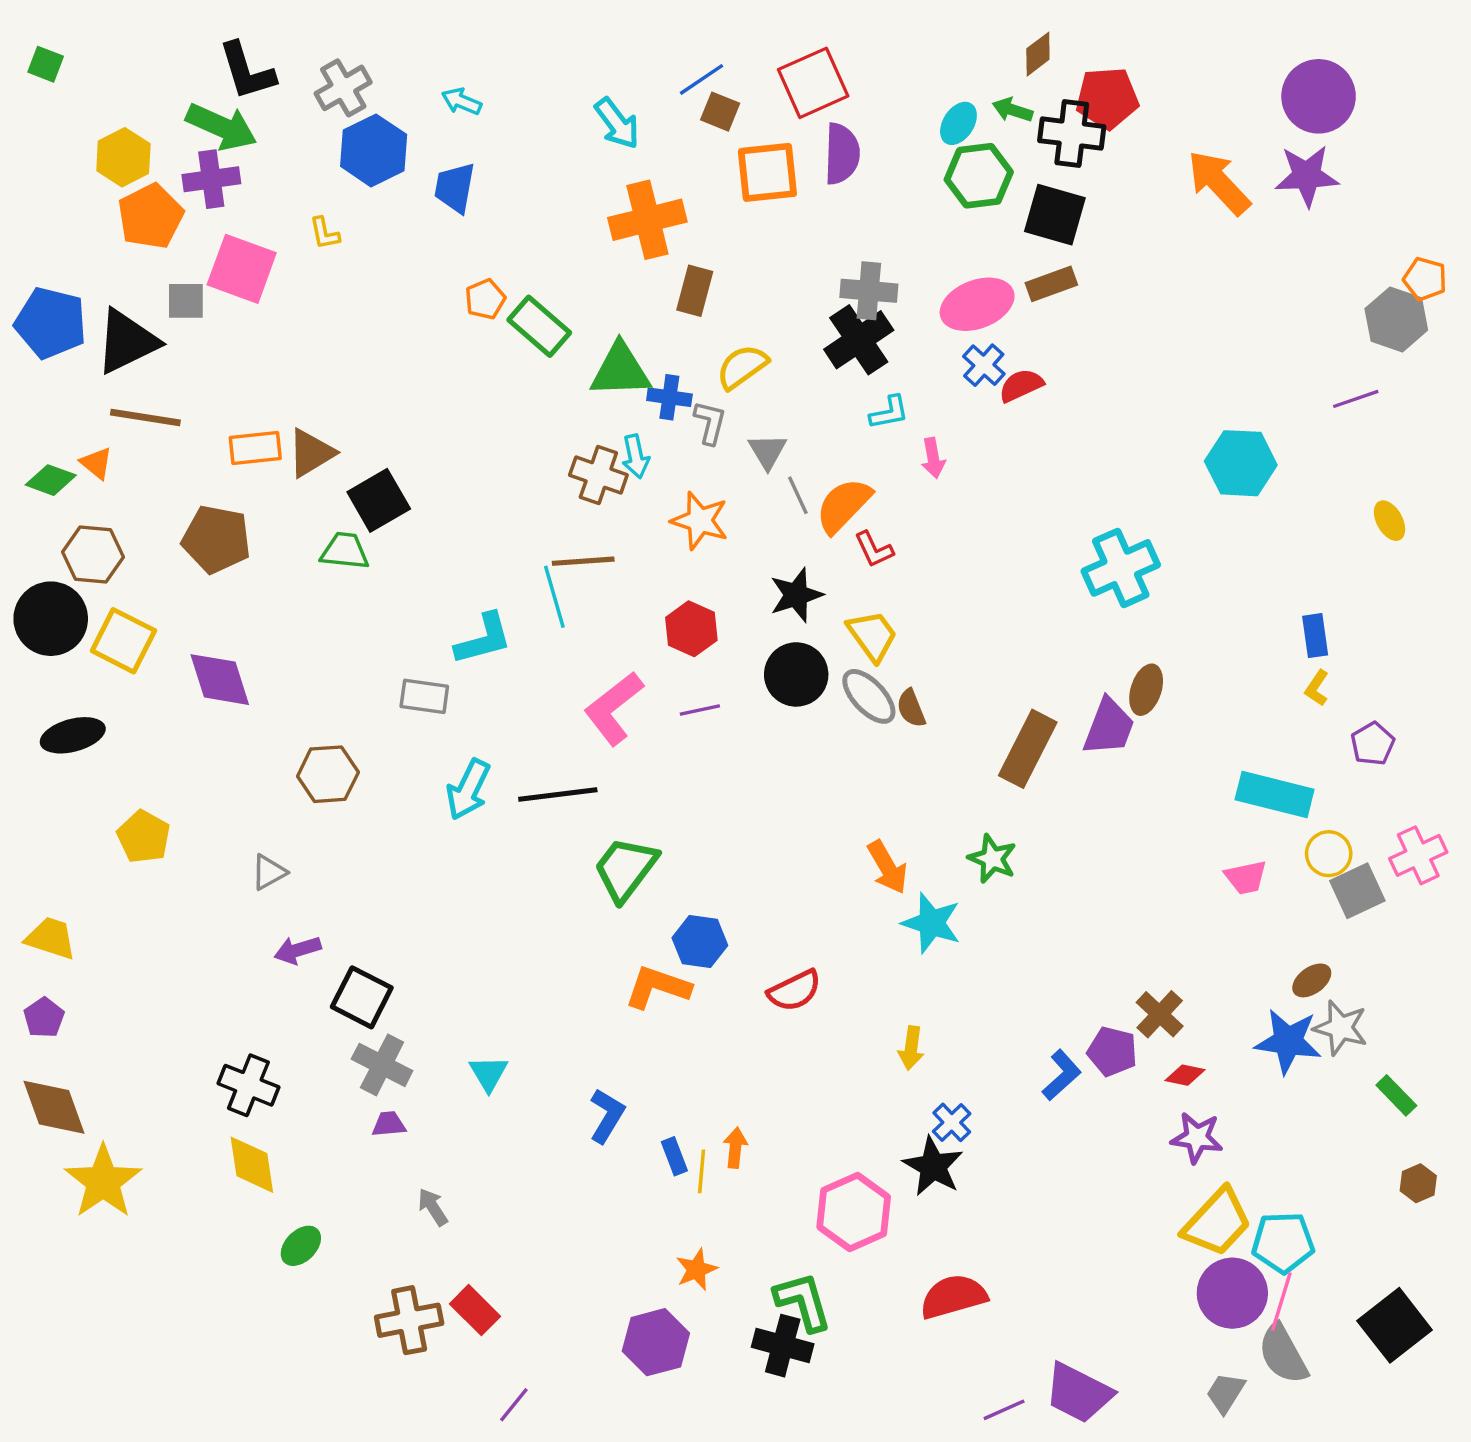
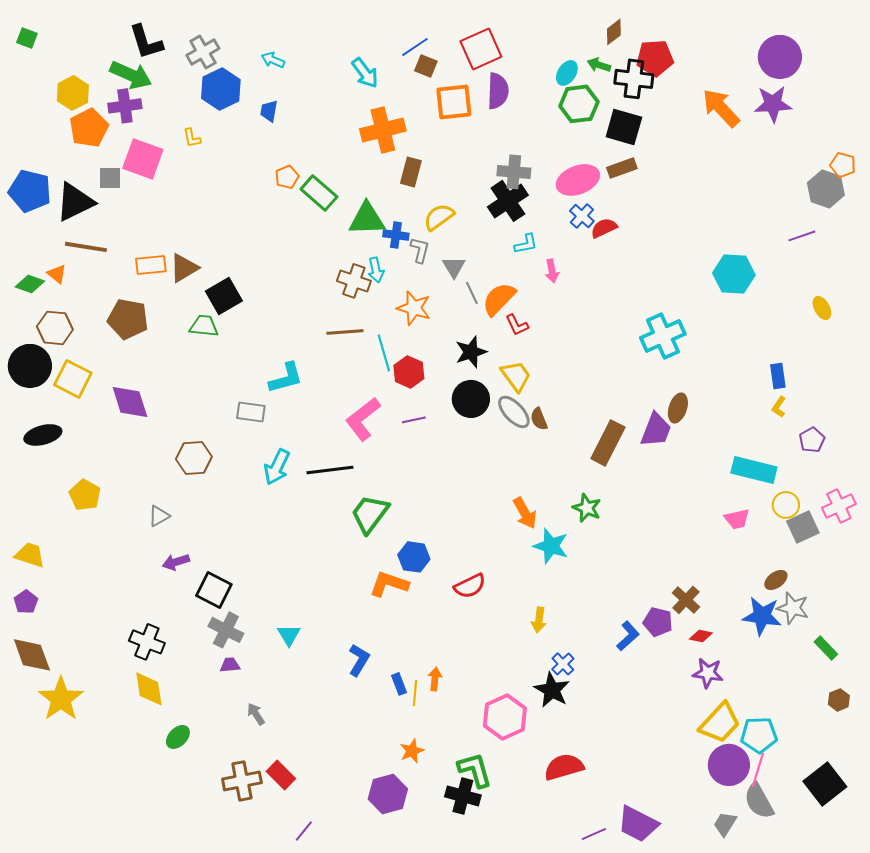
blue trapezoid: (455, 188) -> (269, 111), size x0.7
cyan line: (554, 597) -> (384, 353), moved

